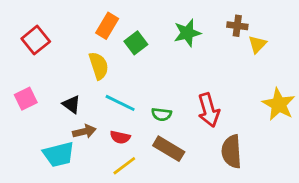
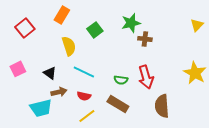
orange rectangle: (107, 26) -> (62, 15), moved
brown cross: (237, 26) -> (145, 39), moved
yellow triangle: (257, 44) -> (197, 25), moved
green semicircle: (162, 114) -> (121, 80), moved

